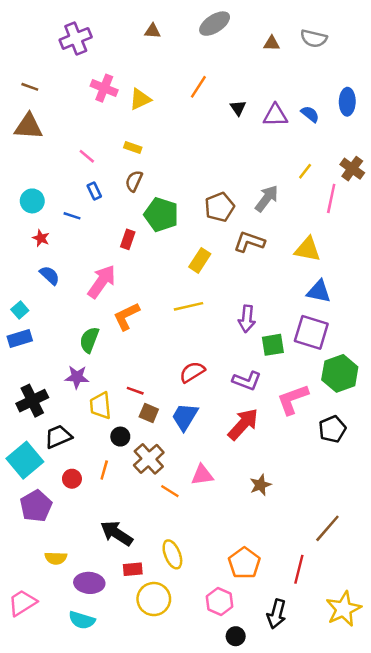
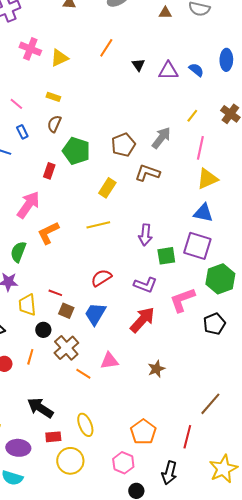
pink line: (331, 198) -> (200, 148), moved
yellow triangle: (308, 249) -> (207, 179), moved, turned -35

